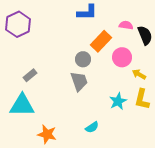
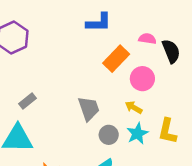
gray circle: (83, 59) -> (109, 135), moved
yellow arrow: (139, 74) -> (134, 107), moved

